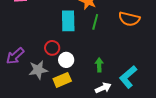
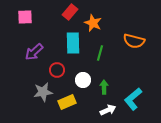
green line: (95, 22) -> (100, 53), moved
purple arrow: (15, 56) -> (34, 52), moved
white circle: (66, 60) -> (83, 80), moved

